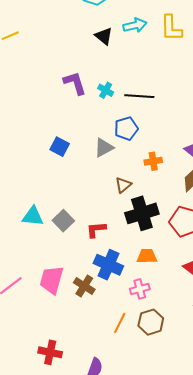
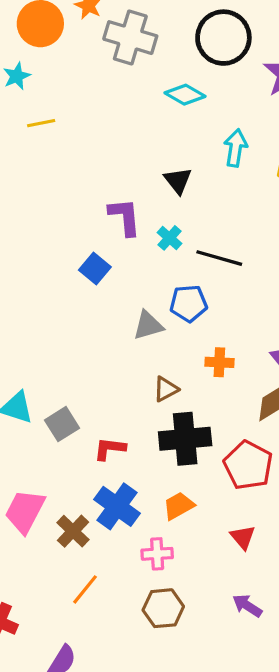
cyan arrow: (135, 25) -> (236, 148), turned -80
black triangle: (104, 36) -> (178, 181), moved
blue square: (60, 147) -> (95, 269), moved
orange trapezoid: (147, 256) -> (179, 506), turned -40
orange line: (120, 323) -> (85, 589), moved

